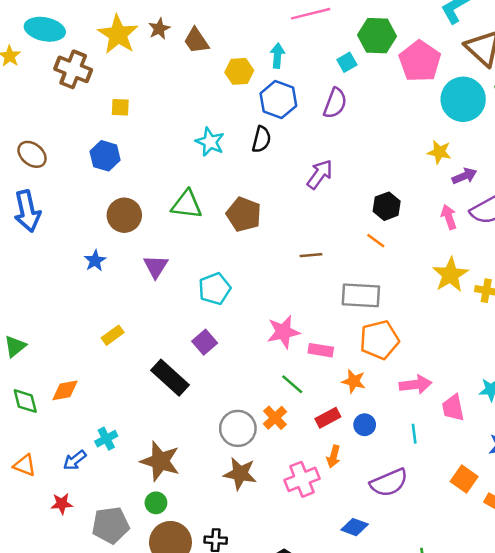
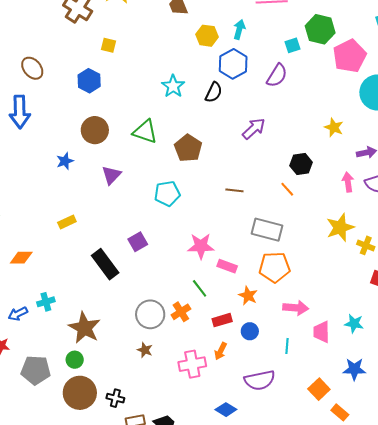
yellow star: (439, 152) -> (334, 127), moved
cyan pentagon: (215, 289) -> (167, 194), moved
brown star: (240, 474) -> (145, 350), size x0.6

